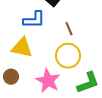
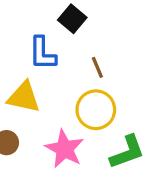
blue L-shape: (34, 20) -> (43, 53), turned 90

